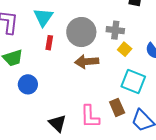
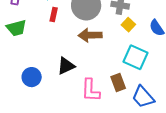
blue circle: (28, 84) -> (32, 77), moved
black triangle: (57, 123) -> (66, 66), moved, turned 48

